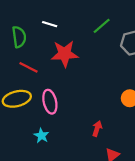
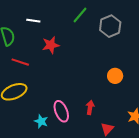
red star: (65, 54) -> (51, 45), size x0.7
pink ellipse: (50, 102) -> (61, 111), moved

